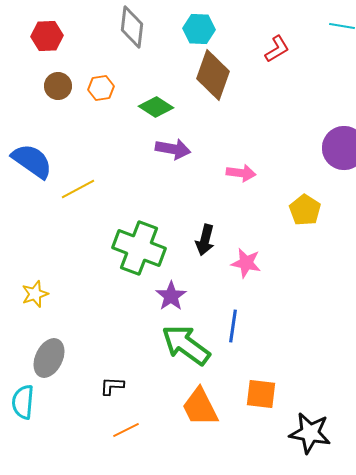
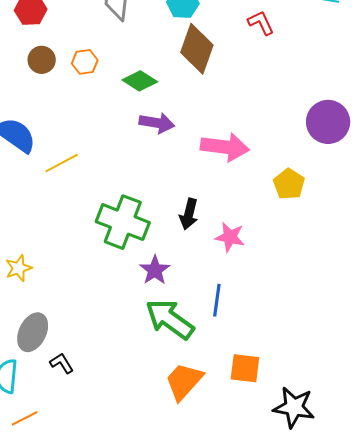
red L-shape: (277, 49) -> (261, 23), turned -84
pink arrow: (241, 173) -> (225, 147), size x1.6
black L-shape: (112, 386) -> (62, 363), moved, turned 55
orange trapezoid: (200, 407) -> (184, 381), turned 69
orange line: (126, 430) -> (25, 418), moved

